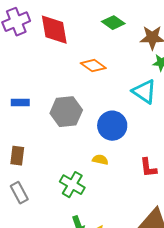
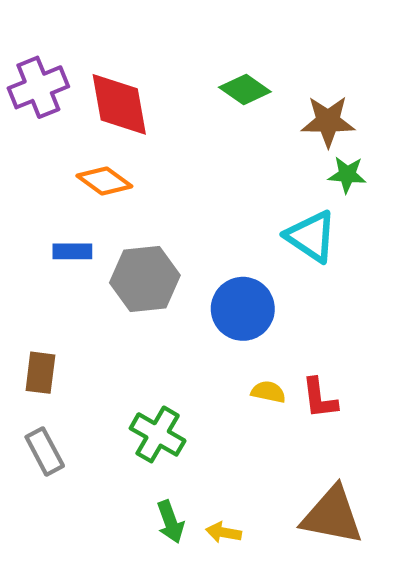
orange diamond: (93, 66) -> (104, 181), moved
blue rectangle: (20, 103) -> (72, 251), moved
yellow semicircle: (100, 160) -> (268, 392), moved

